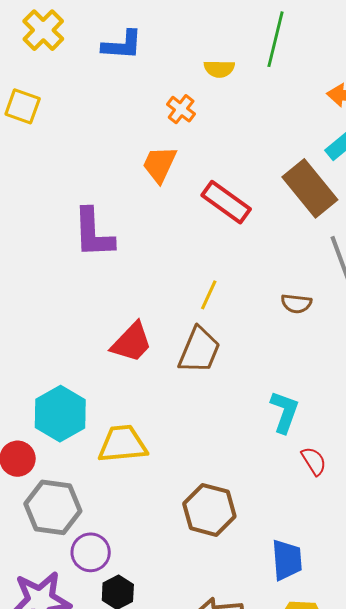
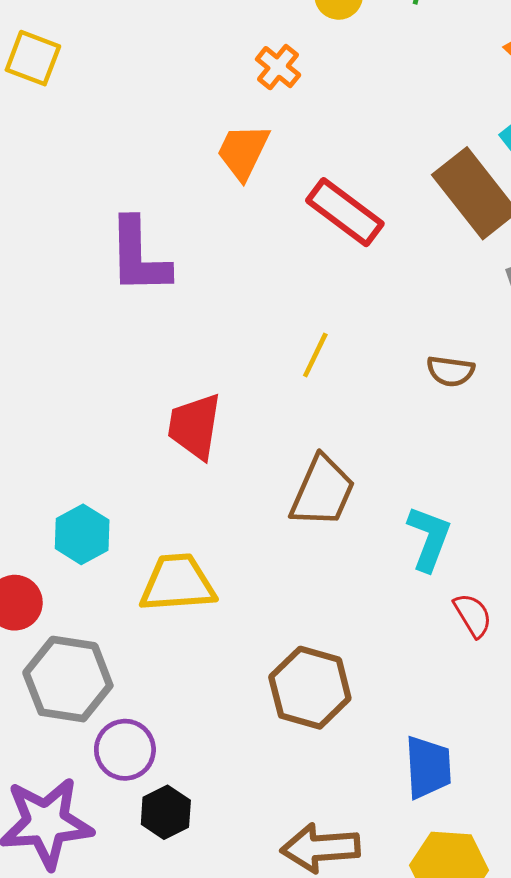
red trapezoid: (132, 342) -> (195, 426), turned 144
brown trapezoid: (199, 350) -> (322, 491), moved
cyan hexagon: (60, 414) -> (82, 534), size x0.7

